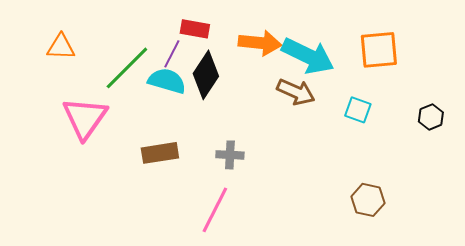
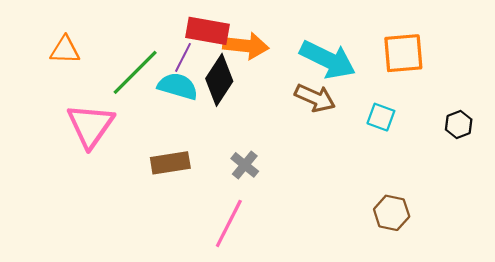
red rectangle: (195, 29) -> (208, 31), size x1.4
orange arrow: (260, 43) -> (246, 46), moved
gray cross: (230, 155) -> (245, 165), turned 36

